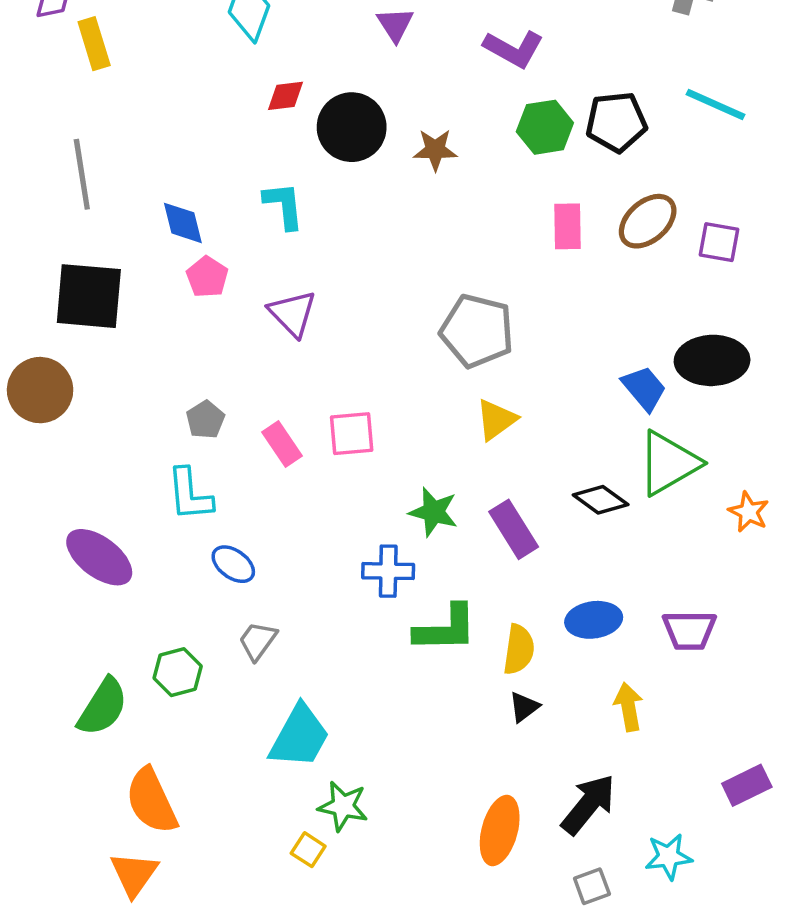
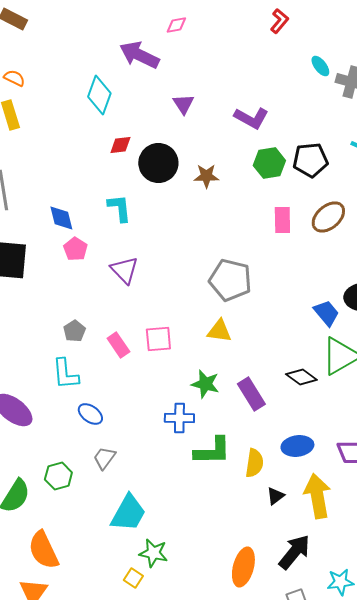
yellow triangle: (496, 420) -> (219, 331), moved, turned 44
black triangle: (524, 707) -> (275, 496), moved
yellow arrow: (628, 707) -> (317, 496), size x1.6

